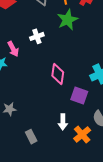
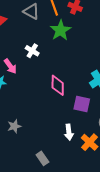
white cross: (37, 36) -> (32, 51), turned -32
gray rectangle: (31, 137) -> (42, 158), moved

